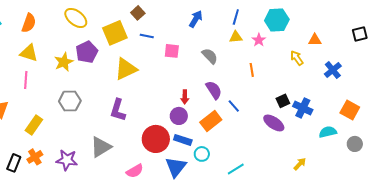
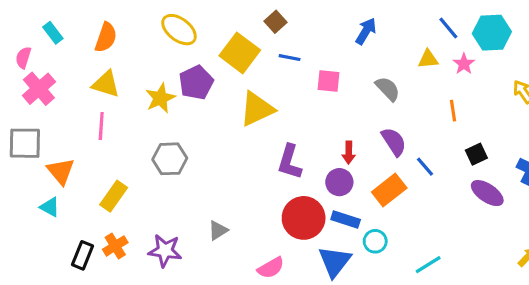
blue line: (236, 17) -> (448, 28), moved, turned -56
yellow square: (115, 33) -> (240, 53), turned -30
black square: (283, 101) -> (476, 154), moved
purple L-shape: (118, 110) -> (290, 162), moved
gray triangle: (101, 147) -> (218, 230), size x0.6

